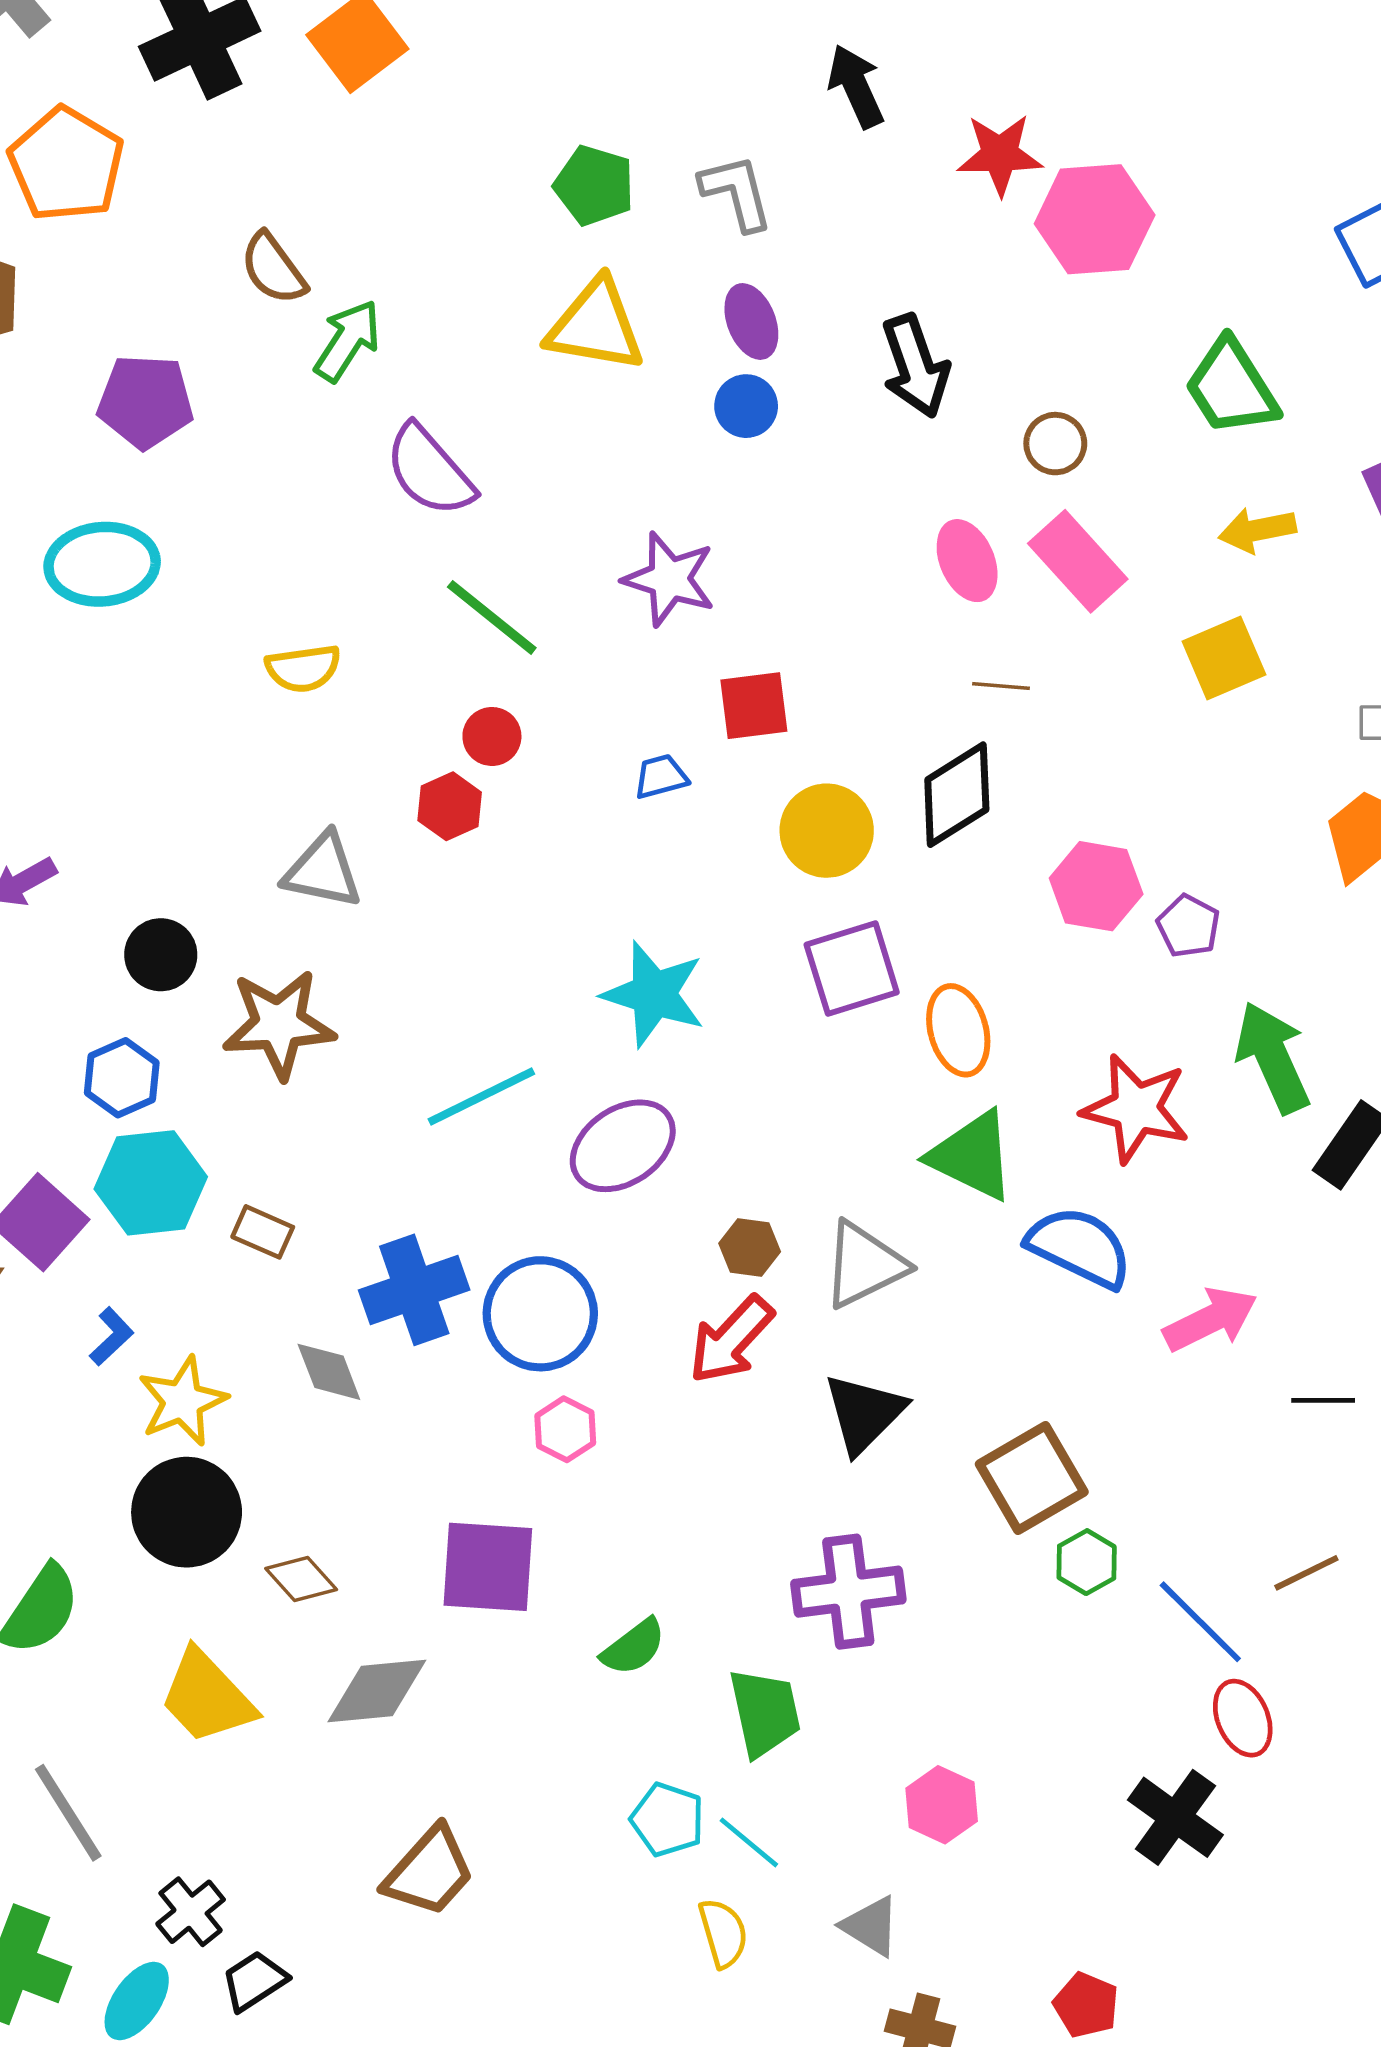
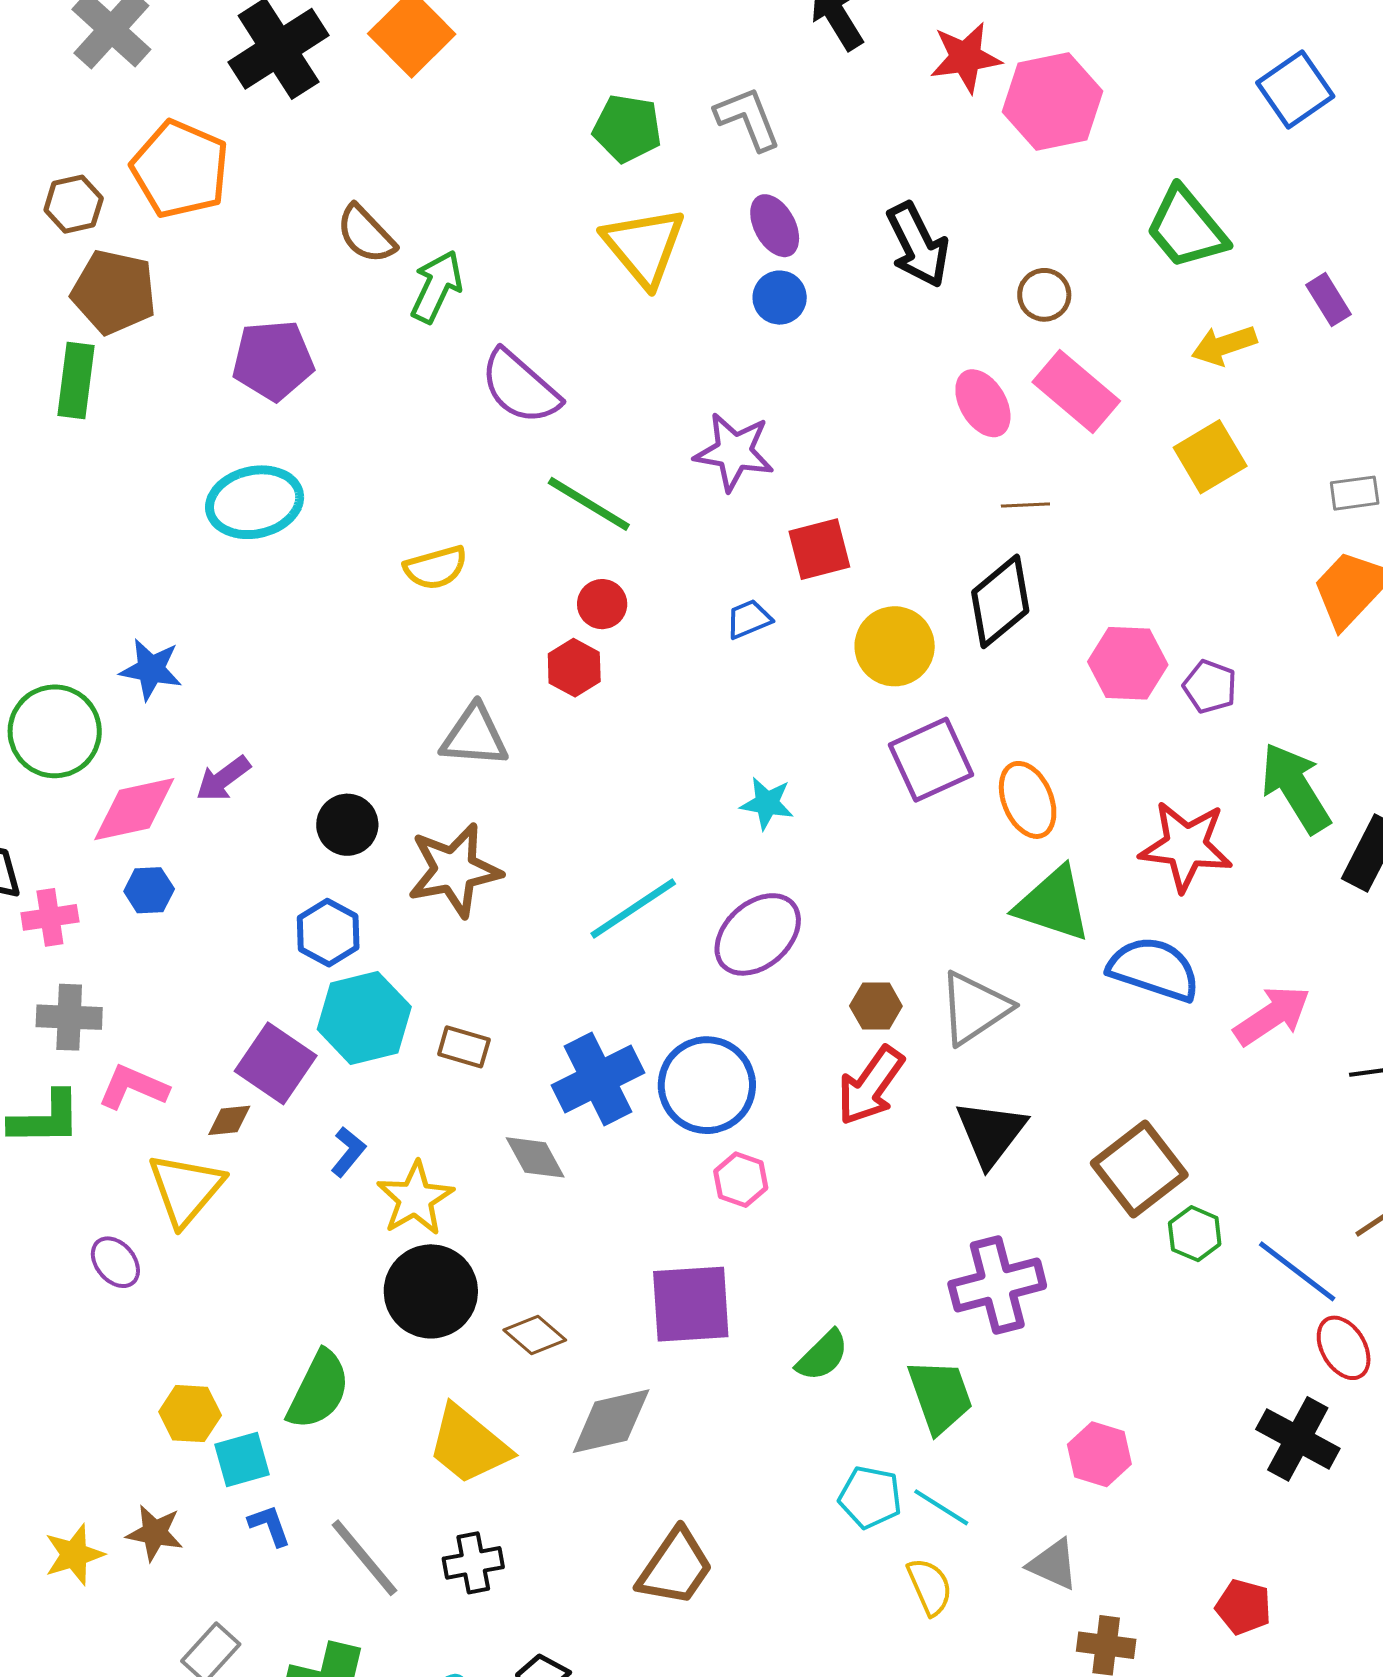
yellow triangle: (596, 326) -> (644, 246), turned 48
cyan star: (654, 994) -> (767, 803), size x0.6
black cross: (191, 1912) -> (473, 1563), moved, turned 36

